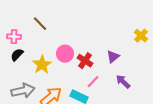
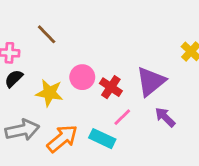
purple triangle: (113, 57) -> (151, 81), size x1.6
yellow star: (42, 65) -> (49, 93), turned -30

